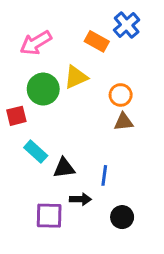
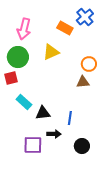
pink arrow: (36, 43) -> (24, 29), turned -45
green circle: (43, 89) -> (18, 57), moved
orange circle: (121, 95) -> (89, 64), moved

